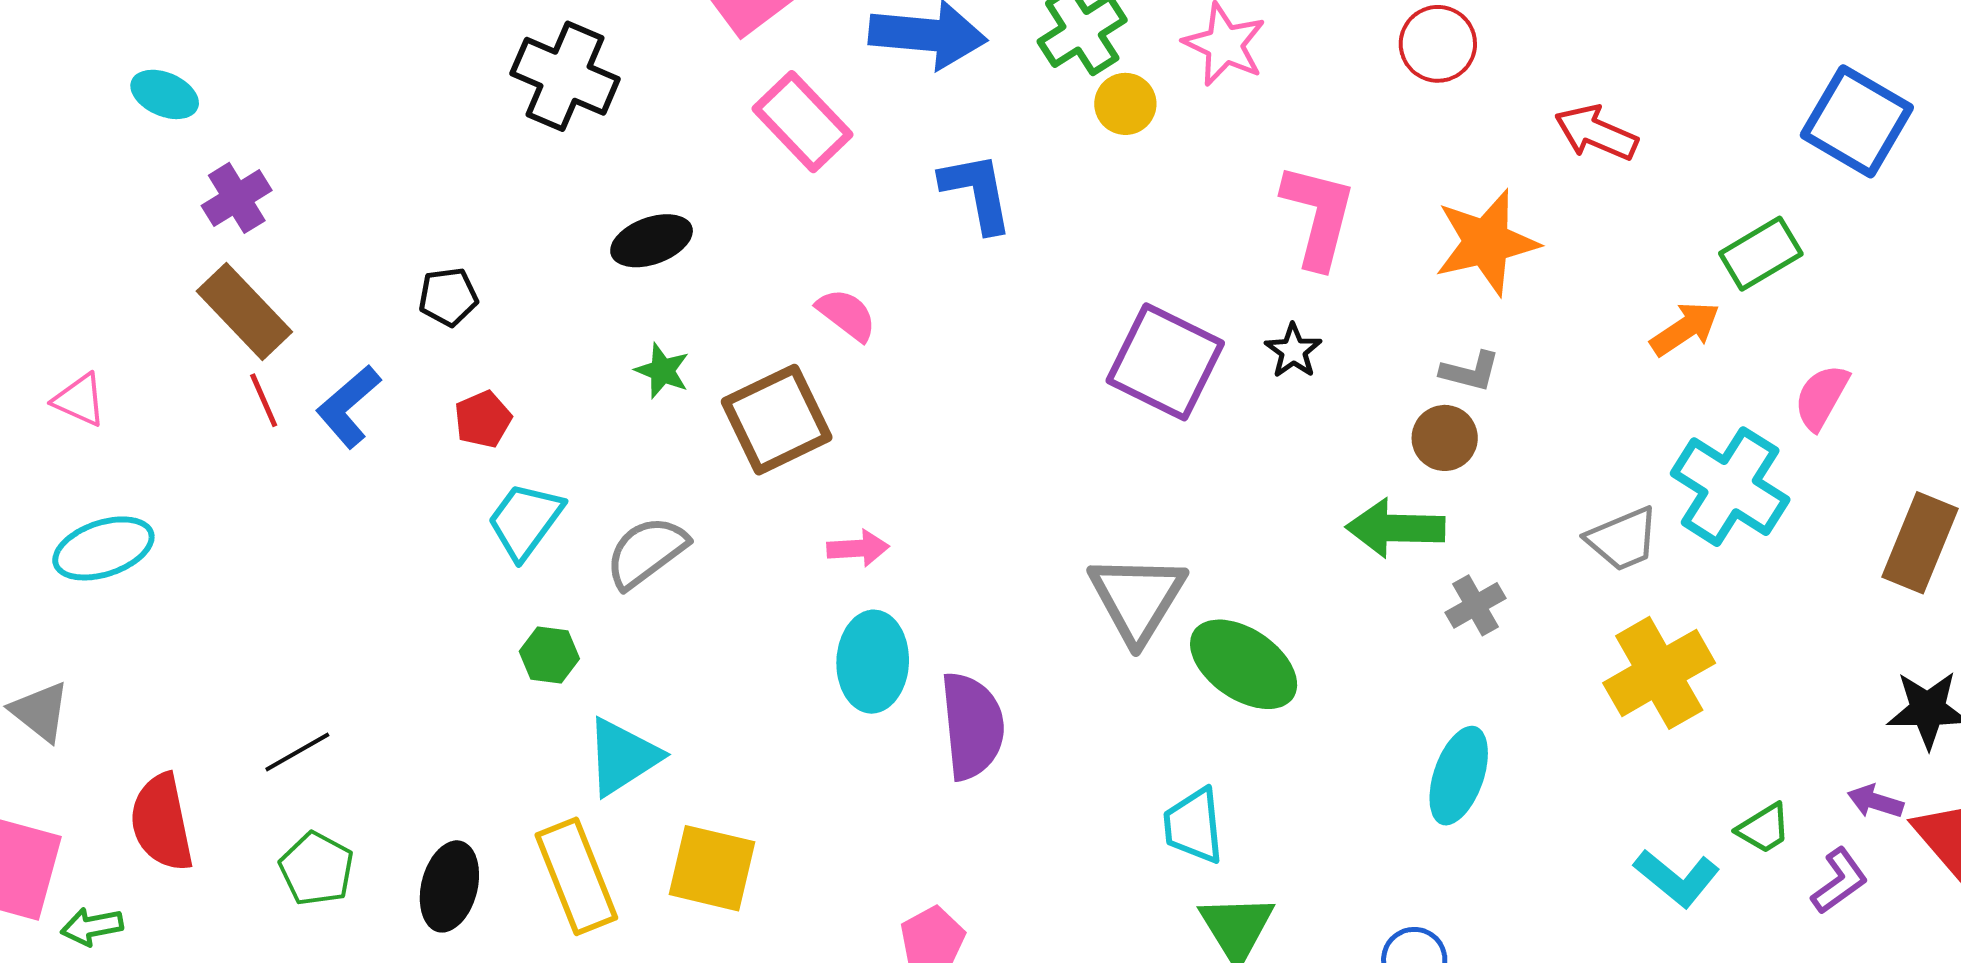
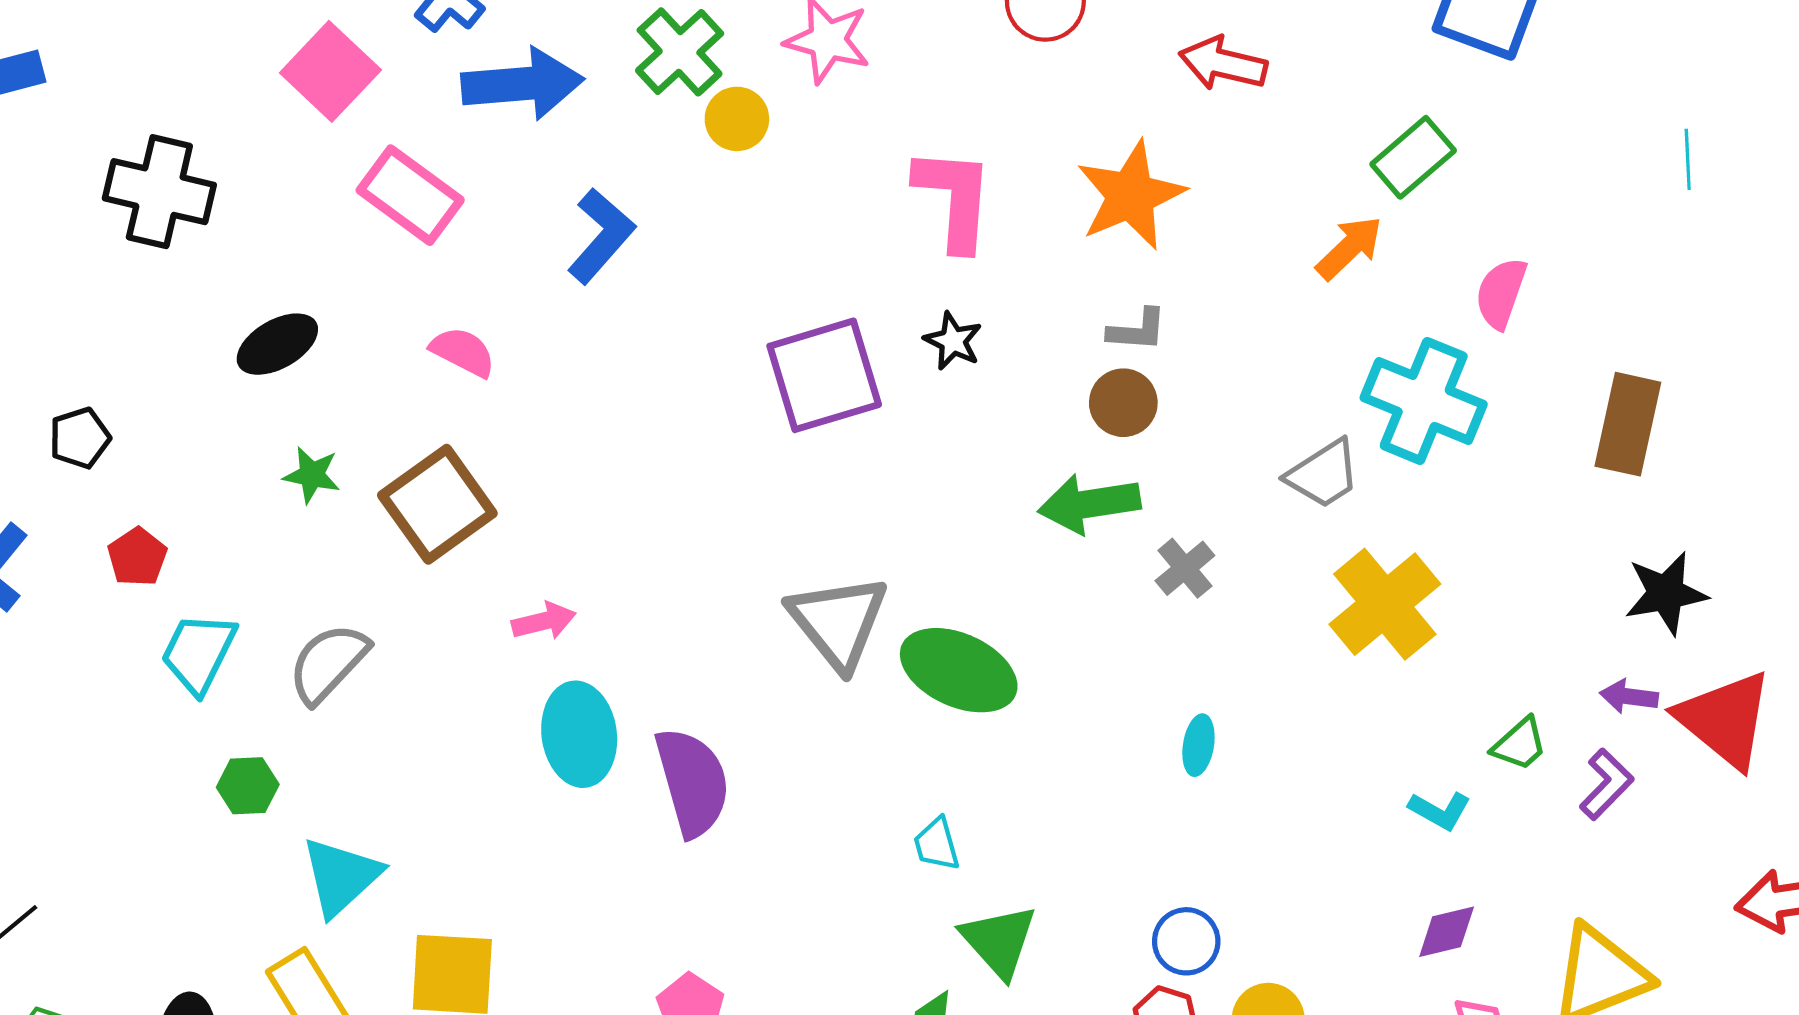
blue L-shape: (977, 192) -> (601, 236), turned 62
pink semicircle: (847, 315) -> (463, 352), moved
purple square: (1165, 362) -> (824, 375), turned -33
cyan ellipse: (1459, 776) -> (1198, 745), size x0.6
cyan trapezoid: (1194, 826) -> (937, 844), size x0.7
cyan L-shape: (1677, 878) -> (1440, 811), size x0.7

